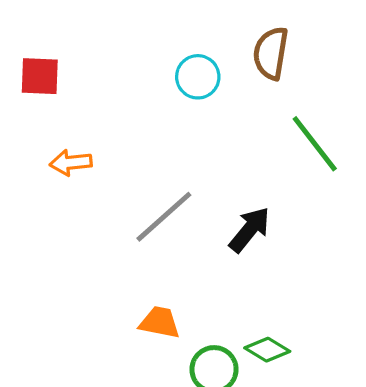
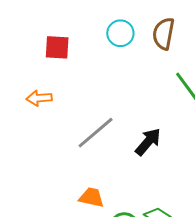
red square: (40, 76) -> (57, 47), moved
cyan circle: (198, 77) -> (120, 33), moved

